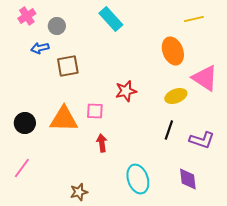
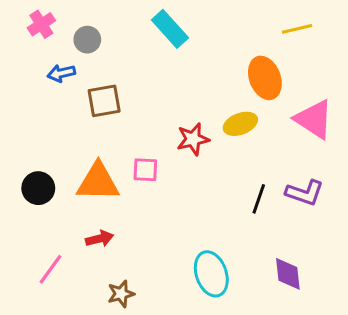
yellow ellipse: (176, 96) -> (240, 124), moved
purple L-shape: (202, 140) -> (305, 193), moved
red arrow: (102, 143) -> (100, 239), moved, turned 84
pink line: (22, 168) -> (51, 269), moved

